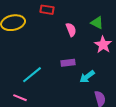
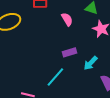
cyan line: (32, 75) -> (55, 77), moved

